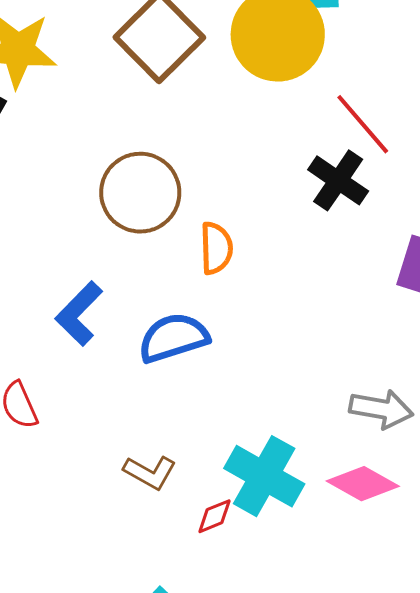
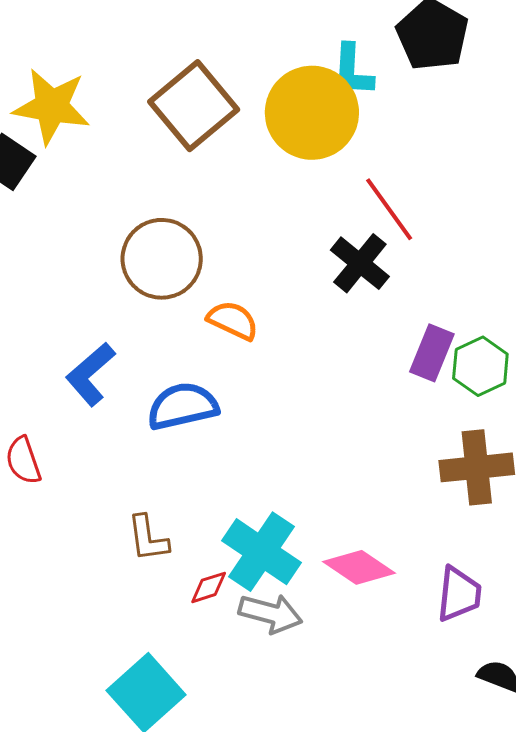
orange semicircle: (216, 248) -> (233, 320), turned -68
gray arrow: (381, 409) -> (270, 613), moved
brown L-shape: (150, 472) -> (148, 538), turned 48

